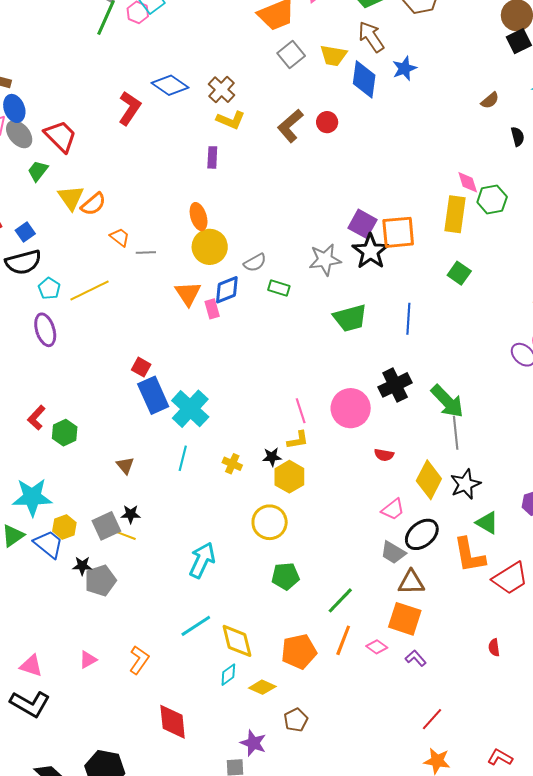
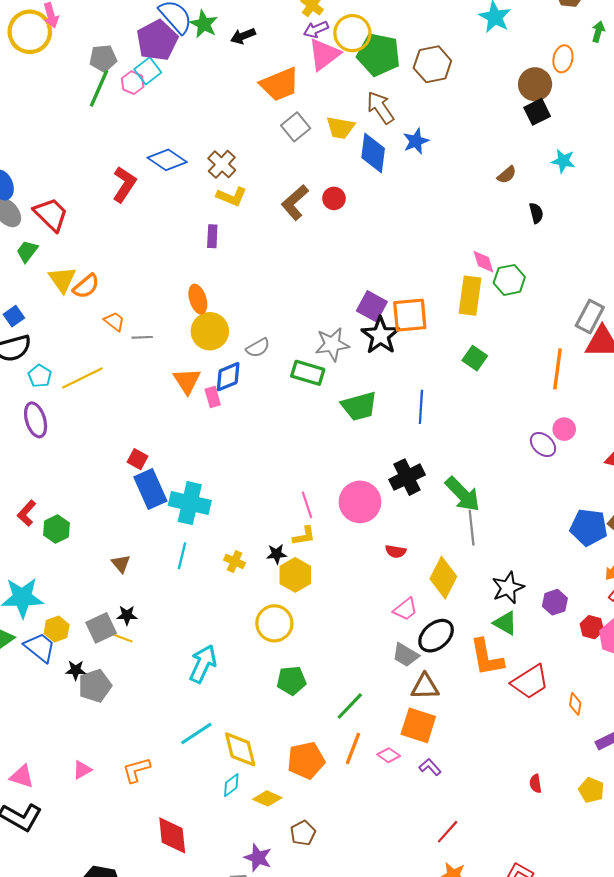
green rectangle: (279, 288) -> (308, 373), moved, size x1.4
cyan cross: (190, 409) -> (190, 503), turned -30
black star: (465, 484) -> (508, 588), moved
red semicircle: (494, 648) -> (535, 784), moved
orange L-shape: (139, 660) -> (136, 770), turned -140

